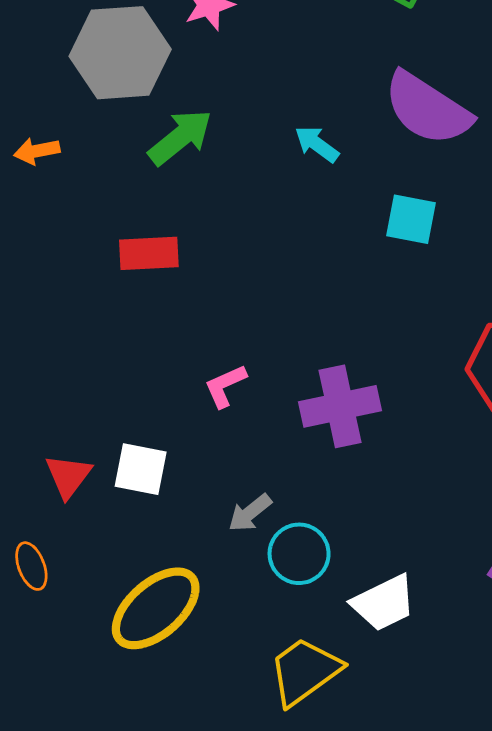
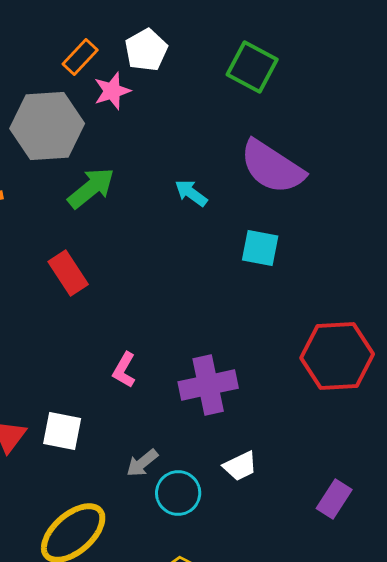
red rectangle: (149, 253) -> (68, 273), turned 60
pink L-shape: (225, 386) -> (124, 370), turned -36
white trapezoid: (384, 603) -> (240, 466), moved, size x0.7

